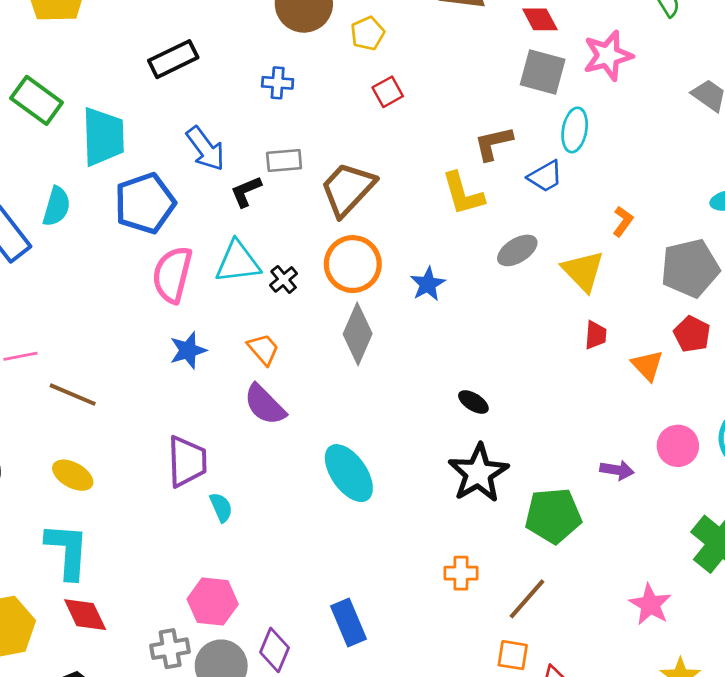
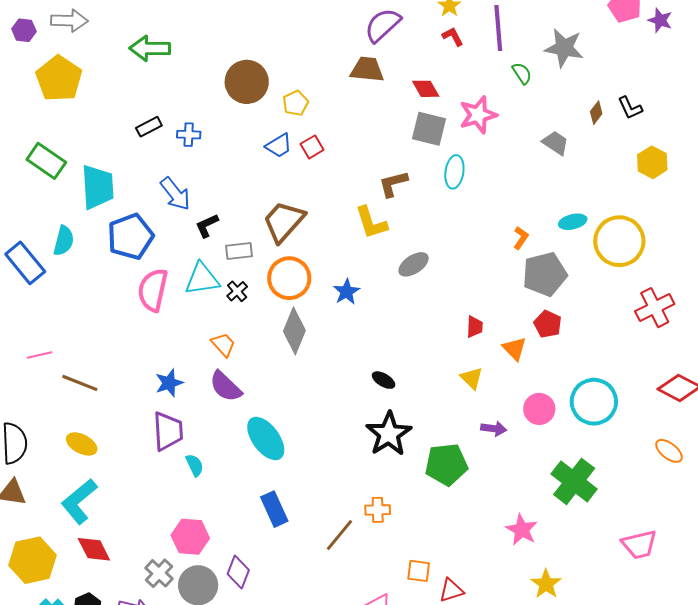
black rectangle: (173, 59) -> (149, 127), size x0.7
blue cross: (278, 83) -> (189, 135), moved
gray rectangle: (284, 161) -> (239, 251), moved
blue trapezoid: (545, 176) -> (279, 146), moved
orange L-shape: (623, 221) -> (521, 238), moved
yellow triangle: (583, 271) -> (472, 378), moved, size x0.7
blue star: (188, 350) -> (169, 383), moved
cyan ellipse: (349, 473) -> (266, 439), moved
cyan L-shape: (67, 551) -> (79, 501), turned -132
brown line: (527, 599) -> (340, 535), moved
blue rectangle: (348, 622) -> (274, 509), moved
gray cross: (170, 649) -> (159, 573), turned -36

